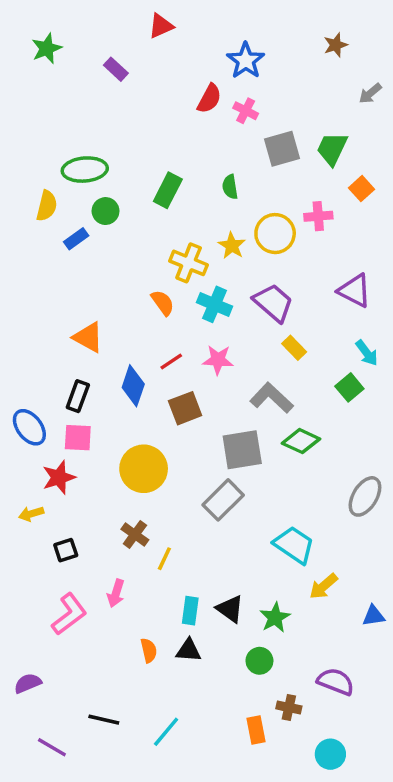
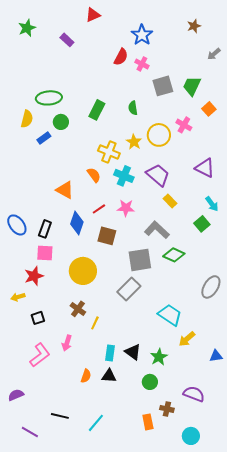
pink cross: (318, 216) -> (184, 125), turned 35
orange triangle: (88, 337) -> (65, 190), moved
brown square: (185, 408) -> (107, 236), turned 36
blue ellipse: (29, 427) -> (17, 225), moved
orange semicircle: (149, 650) -> (86, 376), turned 32

